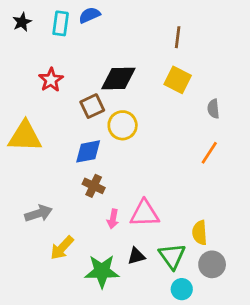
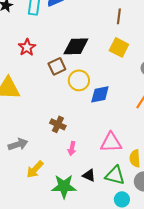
blue diamond: (88, 151) -> (100, 94), moved
pink triangle: (145, 213) -> (111, 142), moved
black triangle: (136, 256) -> (89, 175), turned 40
green triangle: (172, 256) -> (115, 175), turned -40

